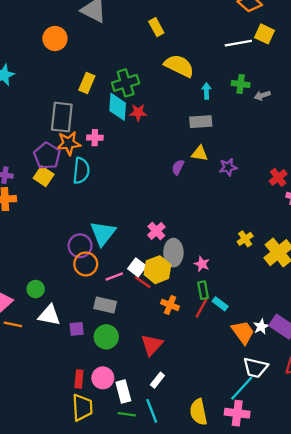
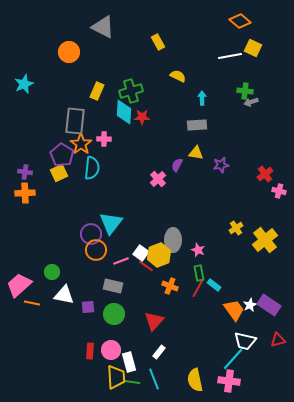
yellow semicircle: (179, 66) -> (178, 76), size x0.6
green cross: (241, 84) -> (245, 91), moved
orange star: (69, 143) -> (81, 144), turned -30
yellow square: (44, 176) -> (59, 173), turned 30
pink cross: (156, 231) -> (158, 179), moved
yellow trapezoid: (82, 407) -> (116, 377), moved

